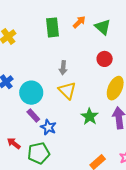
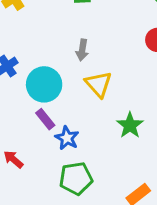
gray arrow: (63, 68) -> (82, 50), moved
green pentagon: (39, 153) -> (76, 178), moved

